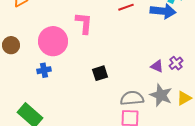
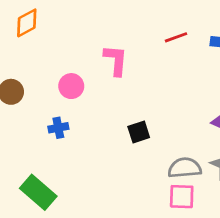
pink circle: (53, 41) -> (71, 86), size x0.6

